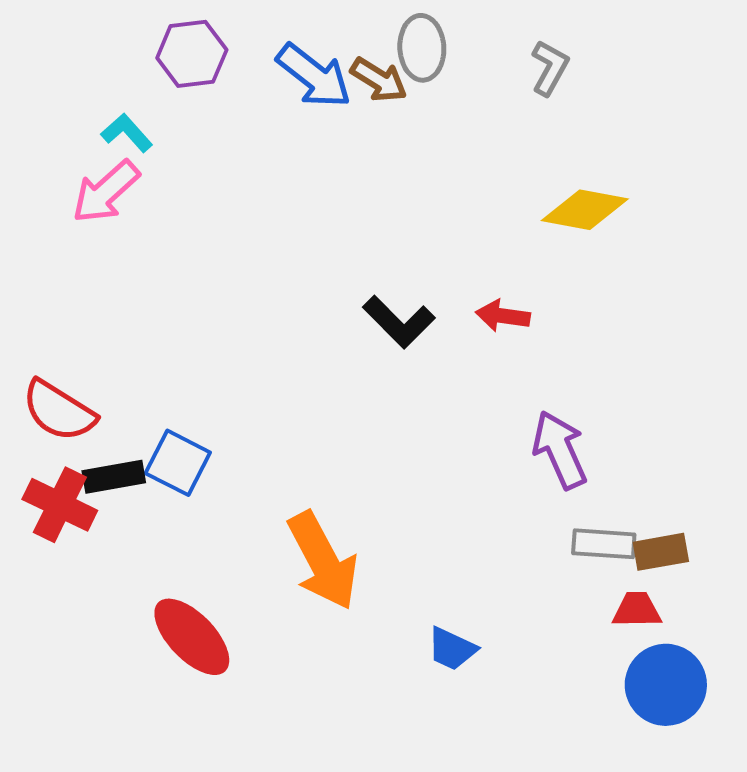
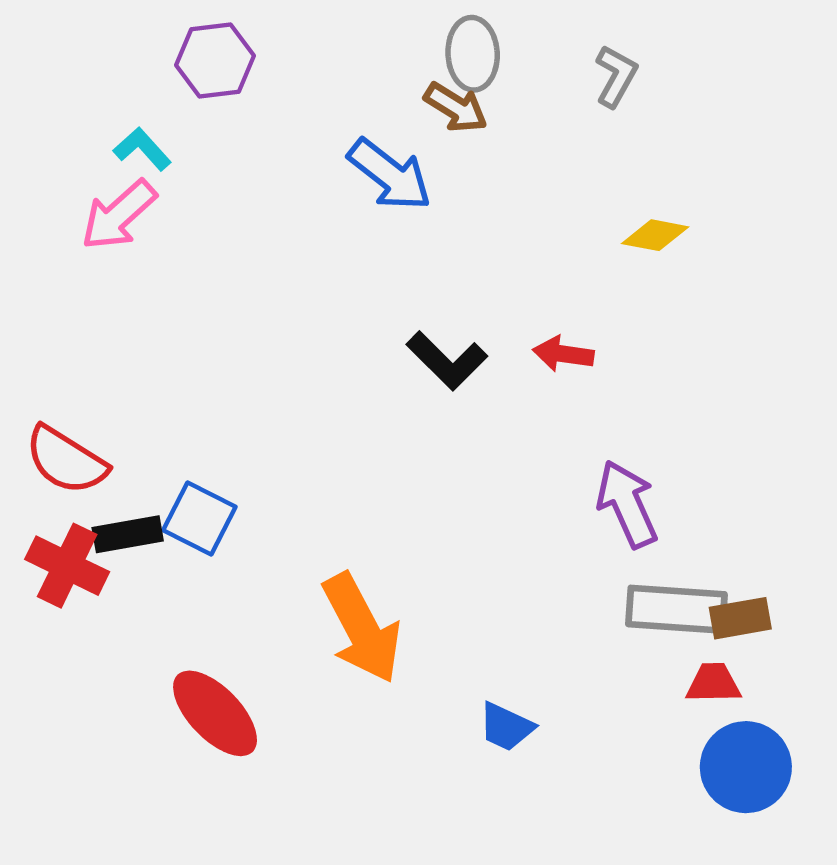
blue arrow: (314, 76) -> (390, 175), moved
brown arrow: (379, 80) -> (456, 108), moved
yellow diamond: (585, 210) -> (655, 235), size x0.7
gray rectangle: (604, 544) -> (676, 609), size x1.4

